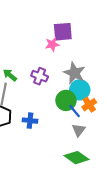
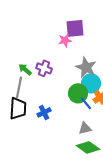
purple cross: (40, 76) -> (44, 68), moved
blue cross: (30, 121) -> (44, 112), turned -32
gray triangle: (79, 130) -> (85, 128), moved, turned 40

